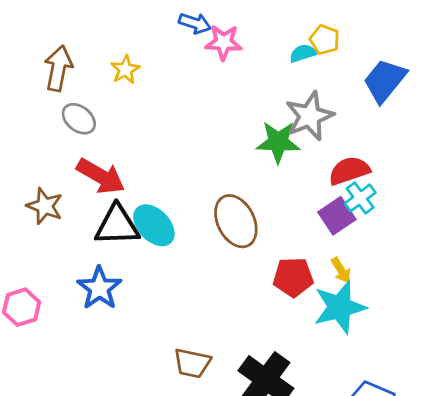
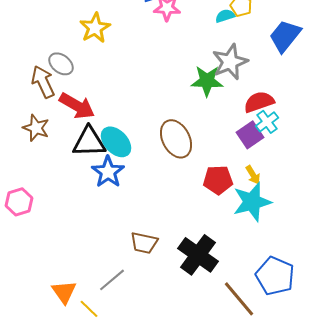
brown arrow: (58, 68) -> (43, 82), moved, turned -36
yellow star: (125, 70) -> (95, 28), size x1.4
blue star: (99, 288) -> (108, 172), moved

